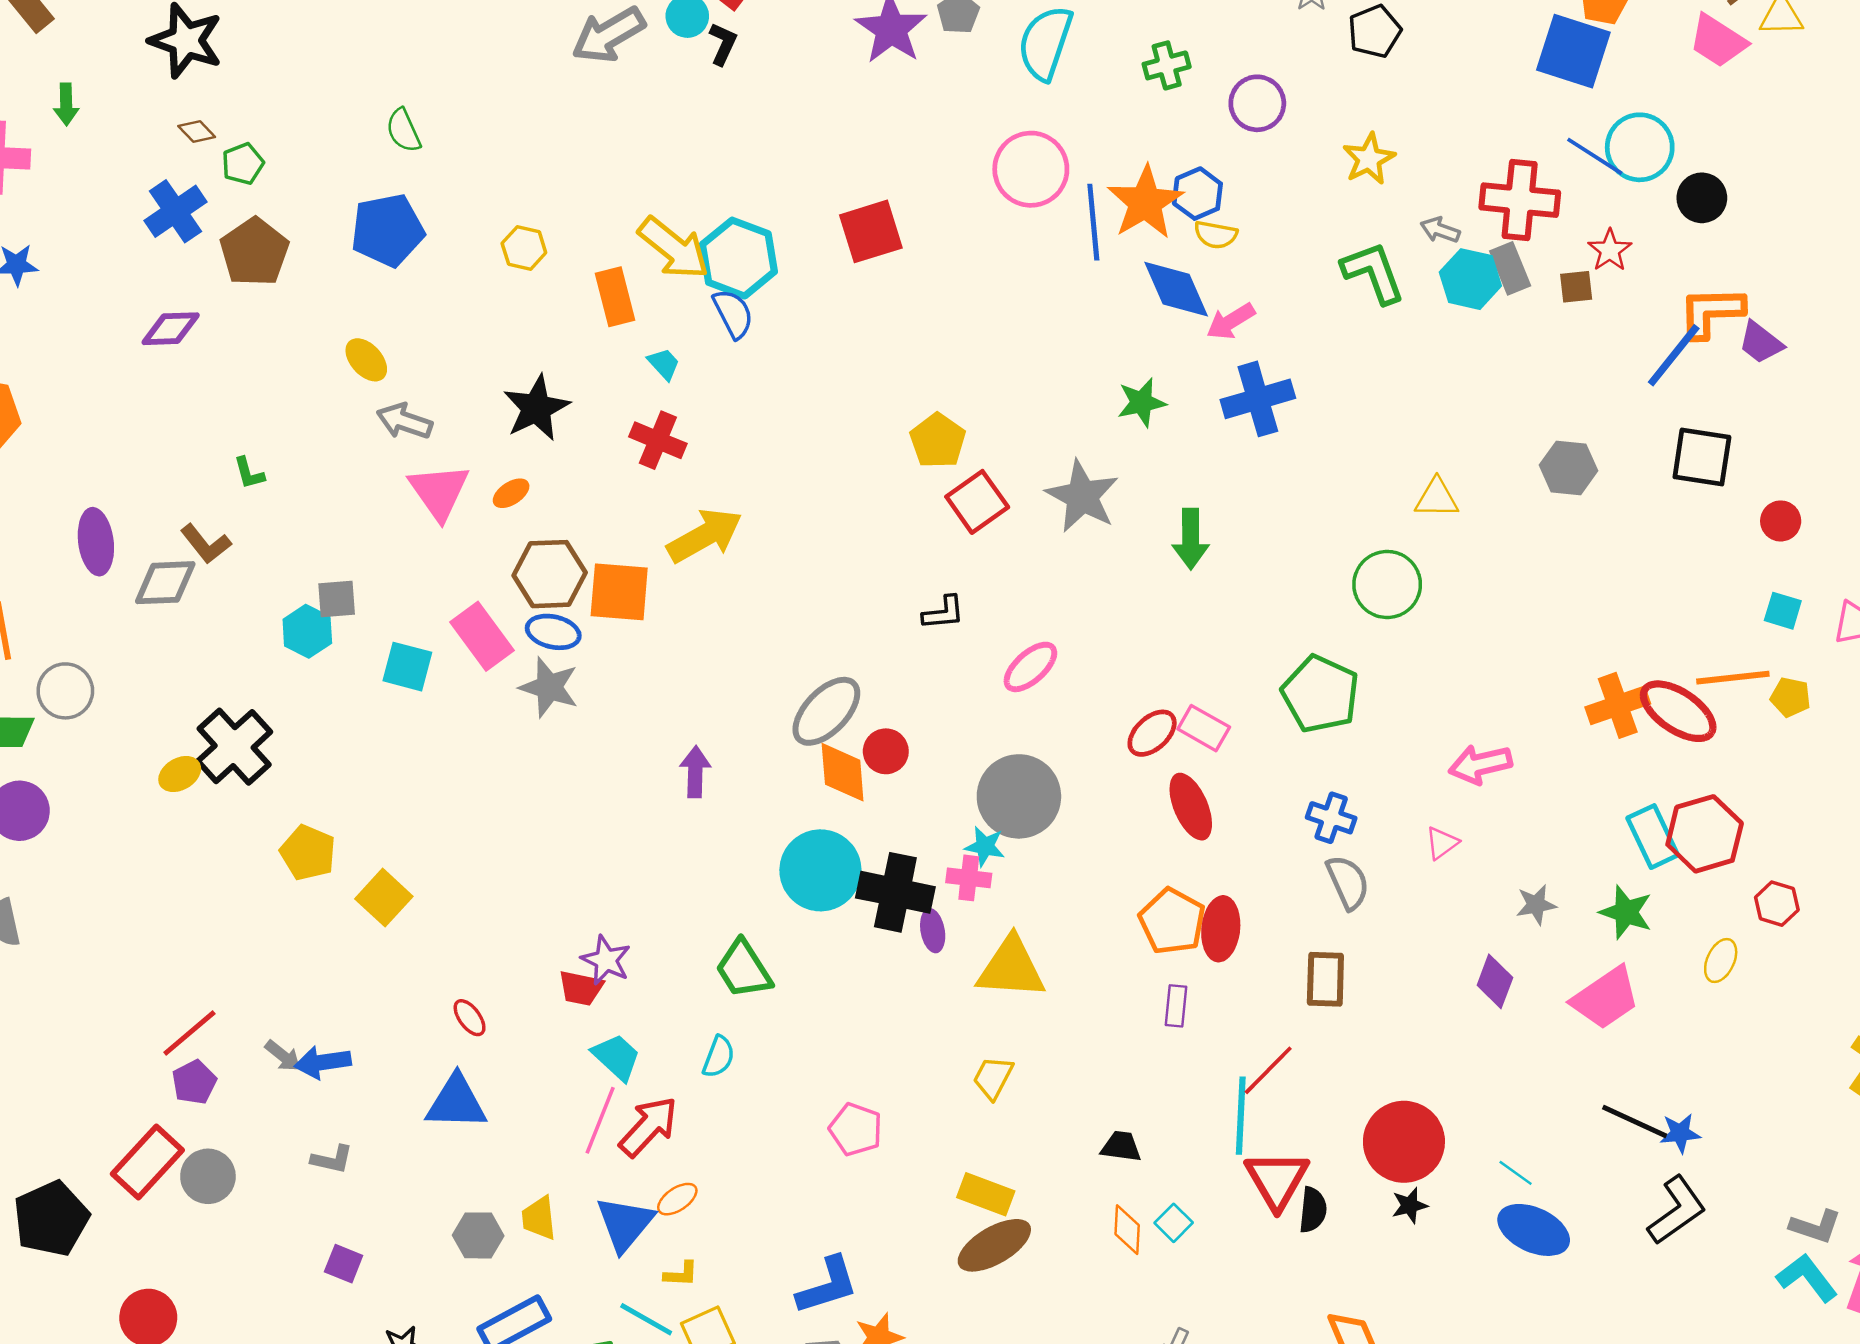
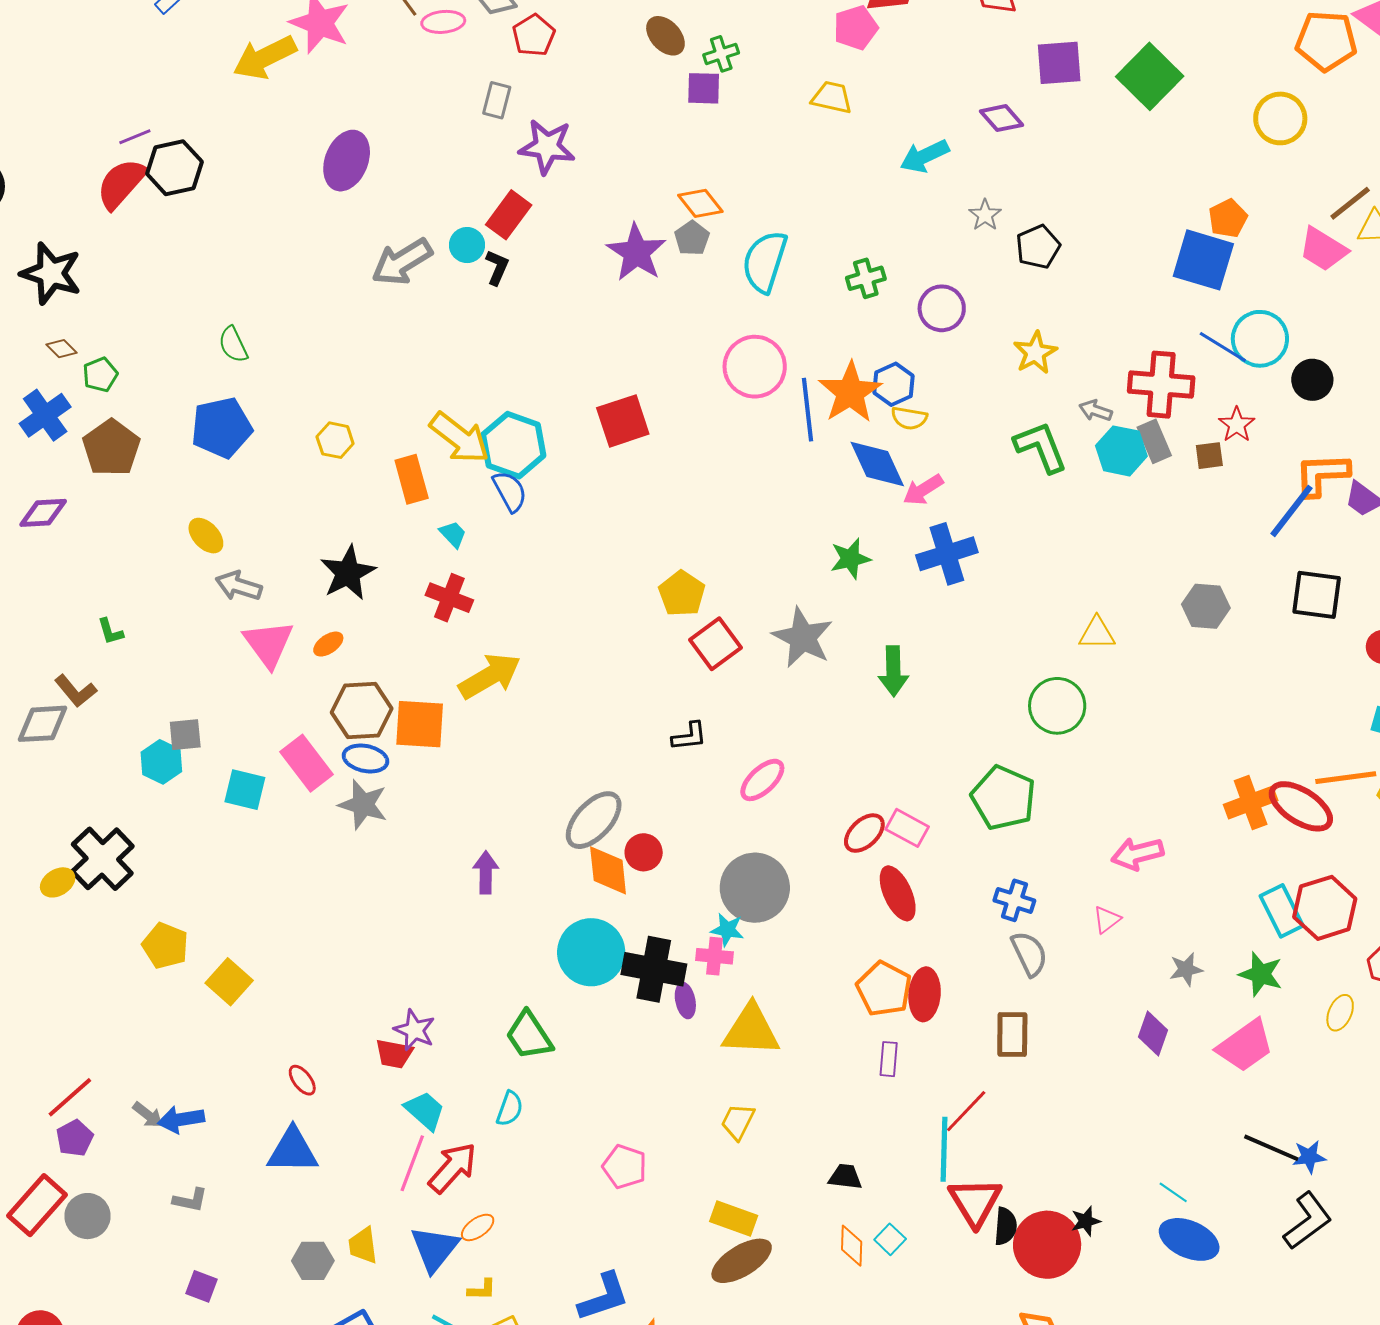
red circle: (1404, 1142) -> (1047, 1245), moved

